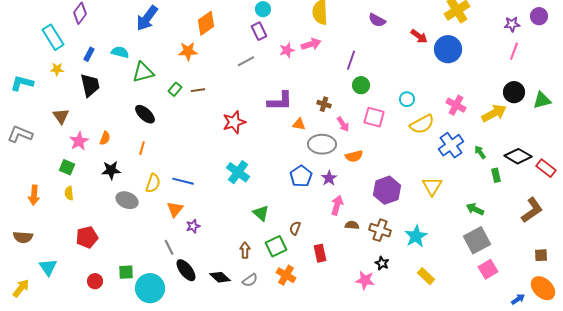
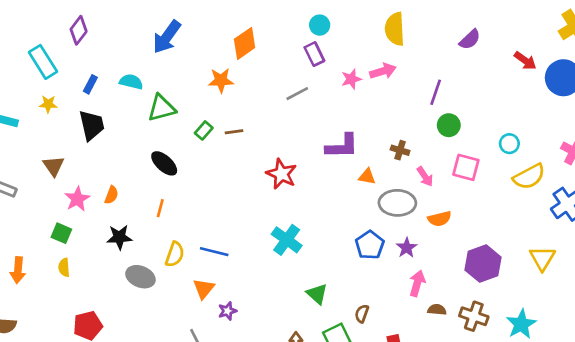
purple semicircle: (377, 20) -> (470, 40), turned -72
red star: (234, 122) -> (281, 174), turned -30

